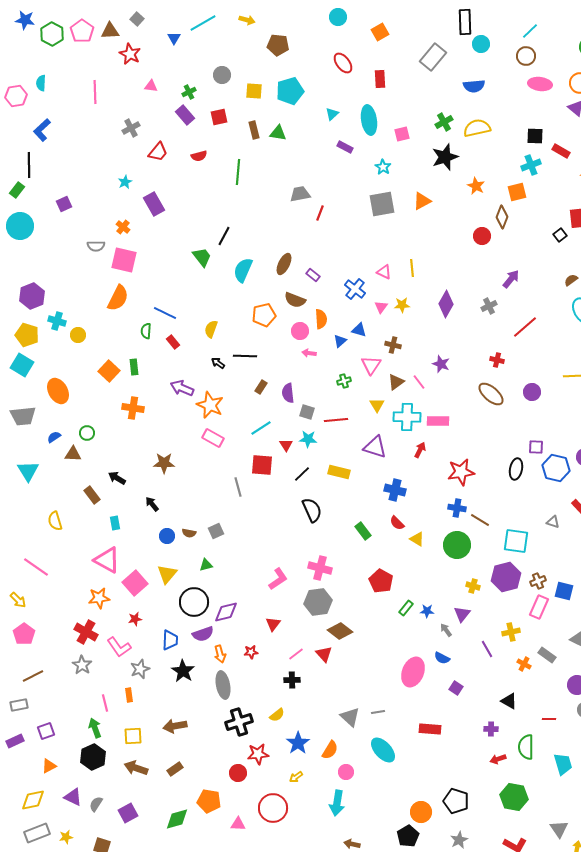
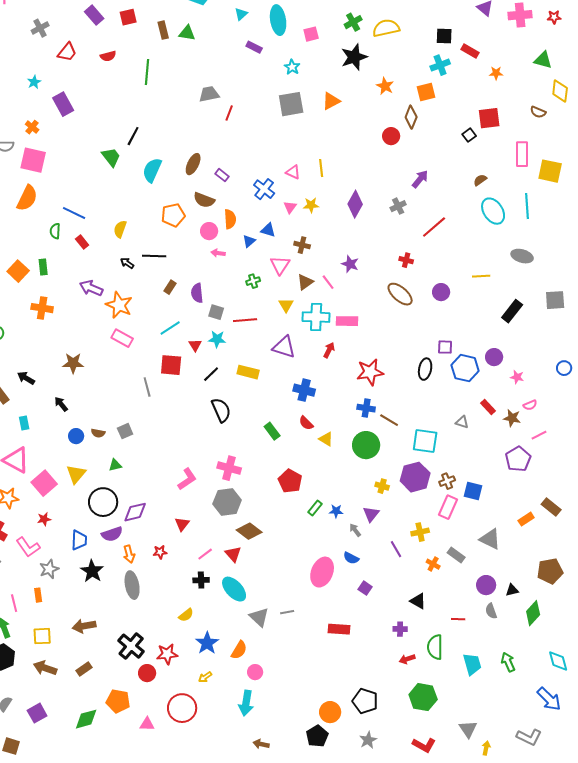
black cross: (239, 722) -> (131, 646), moved, turned -32
cyan ellipse: (383, 750) -> (234, 589), moved

